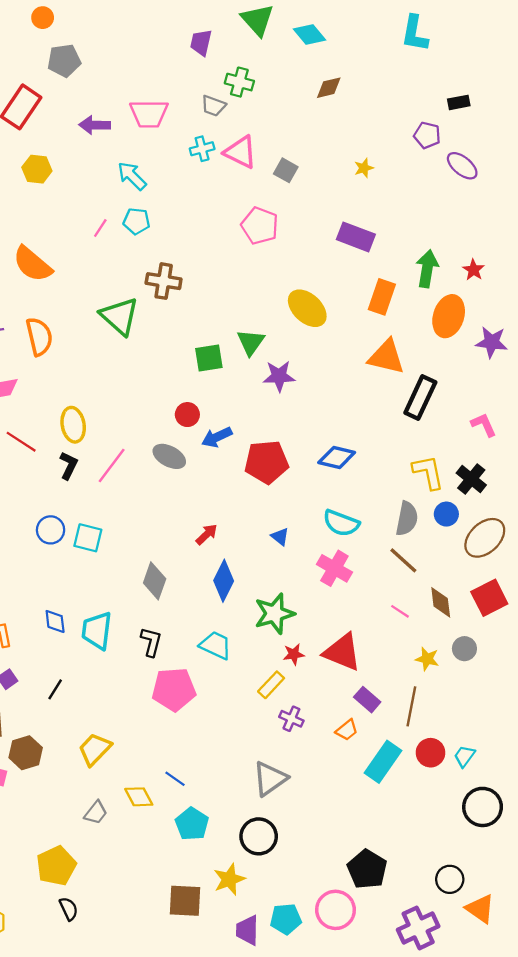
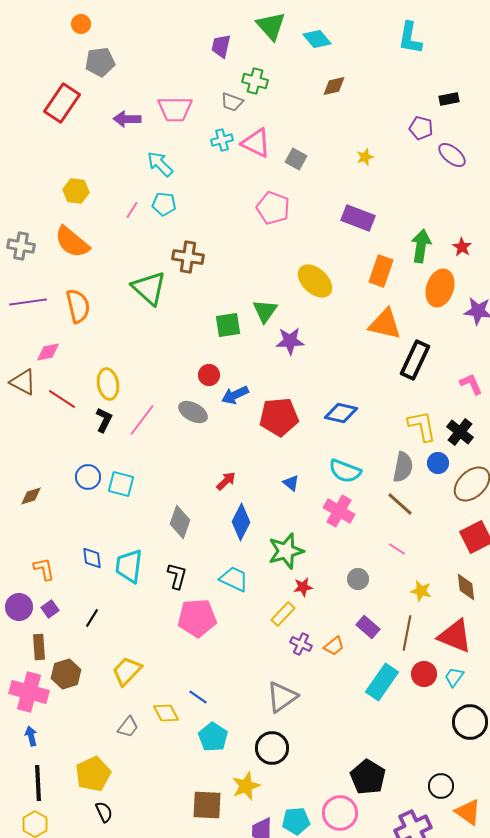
yellow hexagon: (37, 169) -> (76, 191), moved
brown diamond: (441, 602) -> (466, 587), moved
gray circle: (464, 649) -> (358, 579), moved
red triangle: (342, 652) -> (455, 636), moved
orange trapezoid: (347, 730) -> (334, 646), moved

